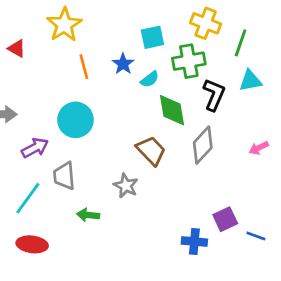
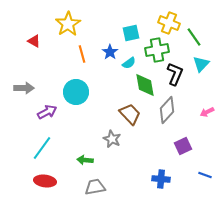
green line: (241, 43) -> (194, 37), turned -54
cyan triangle: (250, 81) -> (201, 64), turned -36
gray trapezoid: (64, 176) -> (95, 187), moved, turned 85
purple square: (225, 219) -> (183, 146), moved

